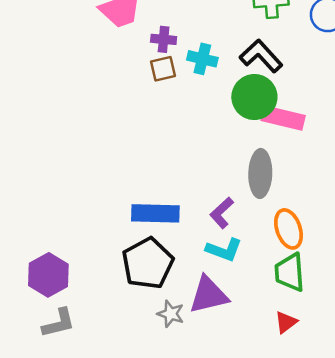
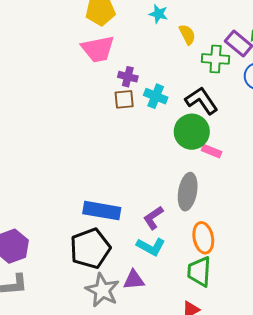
pink rectangle: (283, 118) -> (212, 151), size x0.6
purple triangle: (209, 295) -> (134, 280), size x0.7
gray star: (171, 314) -> (102, 290), size x1.6

